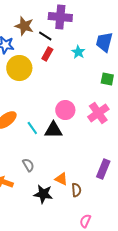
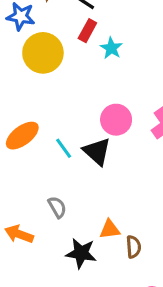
cyan star: (78, 52) -> (111, 48), moved
black triangle: (53, 130) -> (97, 151), turned 42
orange triangle: (61, 179) -> (110, 229), turned -32

